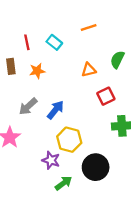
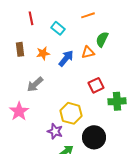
red line: (27, 42) -> (31, 18), moved
green semicircle: (117, 60) -> (102, 39), moved
red square: (106, 96) -> (96, 85), moved
blue arrow: (55, 110) -> (66, 58), moved

